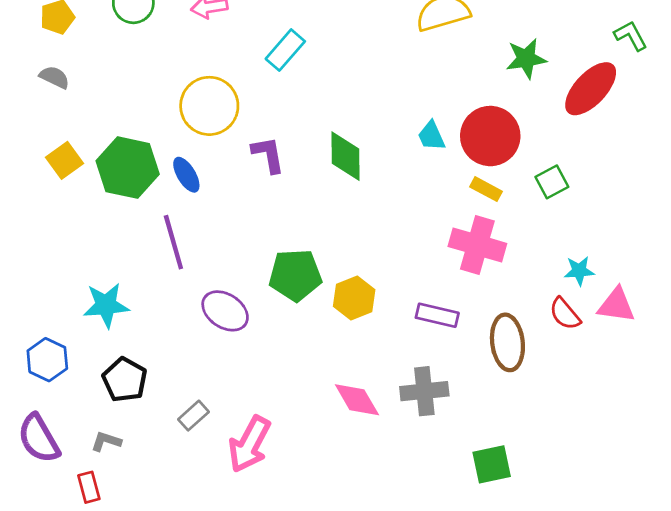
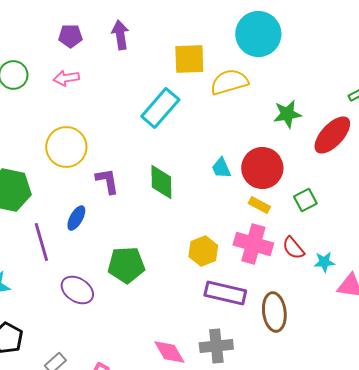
cyan rectangle: (285, 50) -> (160, 108), moved, size x1.4
blue ellipse: (186, 175) -> (76, 218), moved, turned 60
yellow hexagon: (354, 298) -> (203, 251), moved
red semicircle: (565, 314) -> (293, 248), moved
purple rectangle: (437, 315) -> (225, 293), size x1.4

